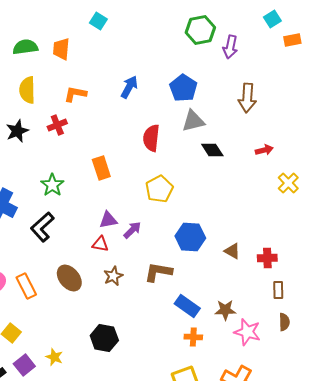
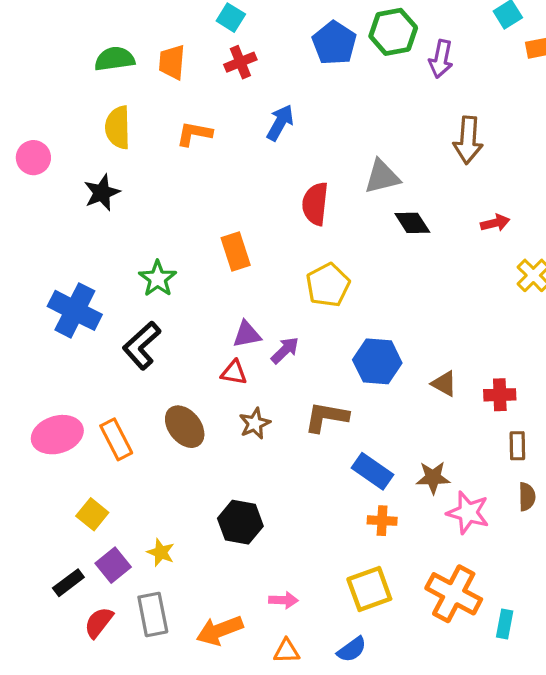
blue pentagon: (183, 88) -> (334, 43), moved
red cross: (57, 125) -> (240, 62), moved

